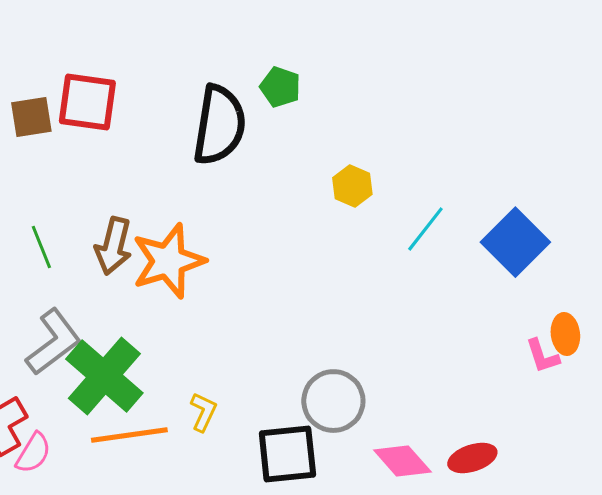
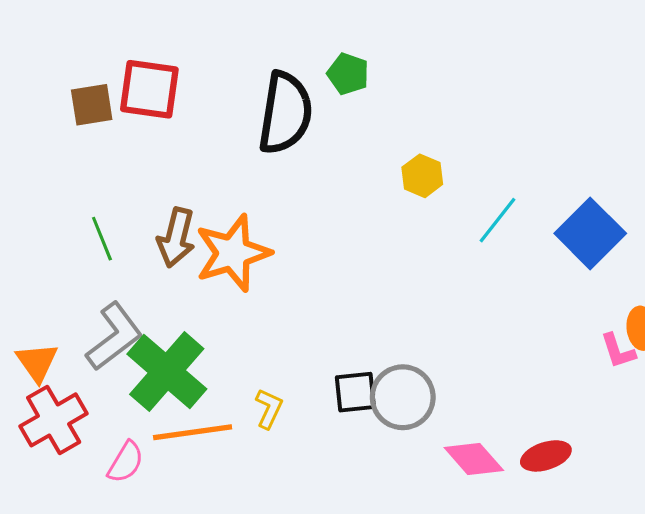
pink semicircle: (33, 453) -> (126, 462), moved
black square: (287, 454) -> (355, 392), moved, size x0.7

